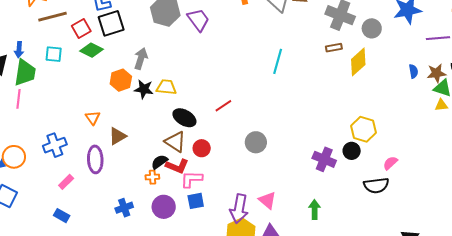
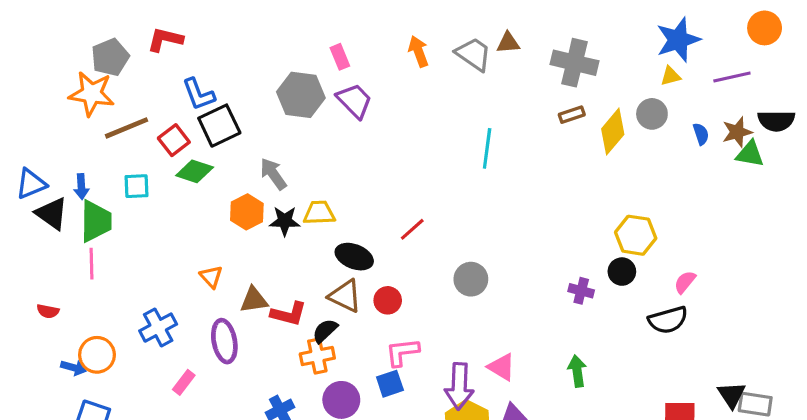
gray circle: (372, 28) -> (652, 114), moved
gray arrow: (141, 59) -> (273, 174), turned -45
yellow triangle: (441, 105) -> (671, 76), moved
brown triangle: (117, 136) -> (254, 300), turned 30
purple cross: (324, 159) -> (581, 291), size x0.7
red L-shape: (177, 166) -> (289, 314), moved
orange cross: (152, 177) -> (317, 356), size x1.5
pink L-shape: (191, 179) -> (402, 352), moved

